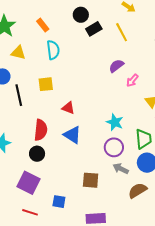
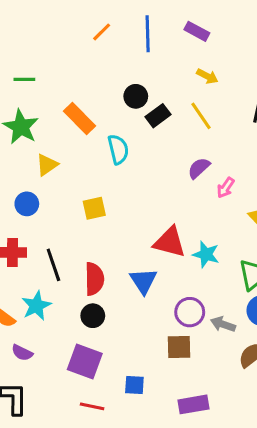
orange rectangle: (43, 25) -> (80, 119), size x1.5
cyan semicircle: (53, 50) -> (118, 149), moved
yellow triangle: (18, 53) -> (47, 165), turned -42
black line: (19, 95) -> (53, 265), moved
red triangle: (68, 108) -> (170, 242), moved, size x1.6
blue triangle: (72, 135) -> (143, 281), turned 30
purple circle: (114, 147) -> (190, 312), moved

